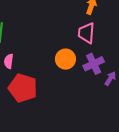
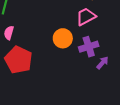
pink trapezoid: (86, 33) -> (86, 17), turned 50

